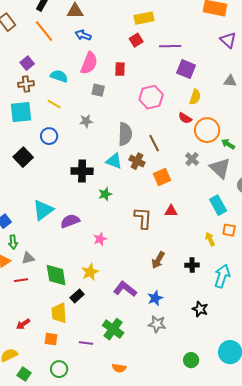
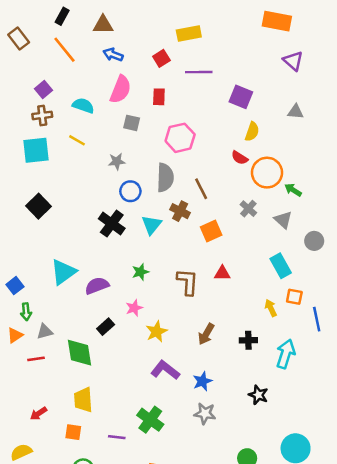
red square: (136, 40) -> (161, 58), moved
purple line: (170, 46) -> (199, 72), moved
pink hexagon: (151, 97) -> (180, 138), moved
blue circle: (49, 136) -> (130, 191), moved
cyan triangle: (114, 161) -> (151, 225), moved, turned 48
gray triangle: (220, 168) -> (283, 220), size x0.7
black cross: (82, 171) -> (112, 224), turned 35
green star: (105, 194) -> (140, 272), moved
yellow star: (90, 272) -> (156, 332), moved
black rectangle: (77, 296) -> (106, 327), moved

